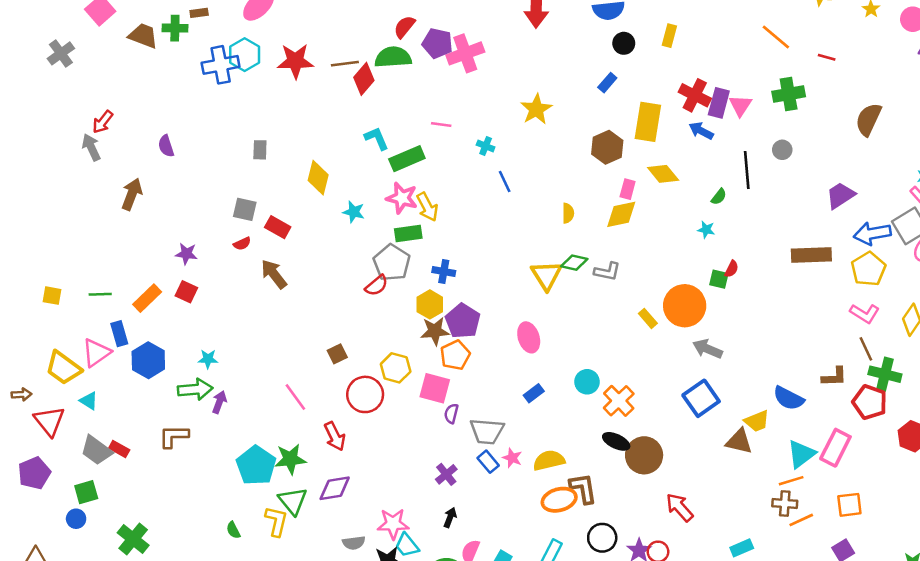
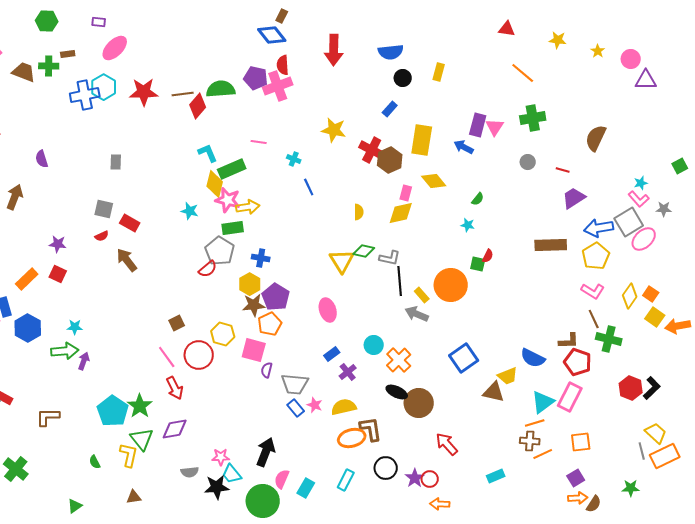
red semicircle: (404, 27) -> (283, 65), moved, turned -42
red line: (827, 57) -> (563, 170), moved
red cross: (695, 95) -> (372, 150), moved
yellow star: (536, 109) -> (334, 130), turned -30
black line: (747, 170) -> (400, 281), moved
yellow diamond: (318, 178) -> (215, 184), moved
yellow arrow: (427, 207) -> (248, 207), turned -70
gray arrow: (707, 349) -> (417, 314), moved
pink line: (295, 397) -> (167, 357), moved
red pentagon: (870, 402) -> (578, 362), moved
brown L-shape: (174, 436) -> (48, 417), moved
green star: (290, 459) -> (140, 406), turned -30
purple cross: (446, 474) -> (348, 372), moved
black arrow: (450, 517) -> (266, 452), size x1.8
pink star: (393, 524) -> (221, 457), size x0.7

